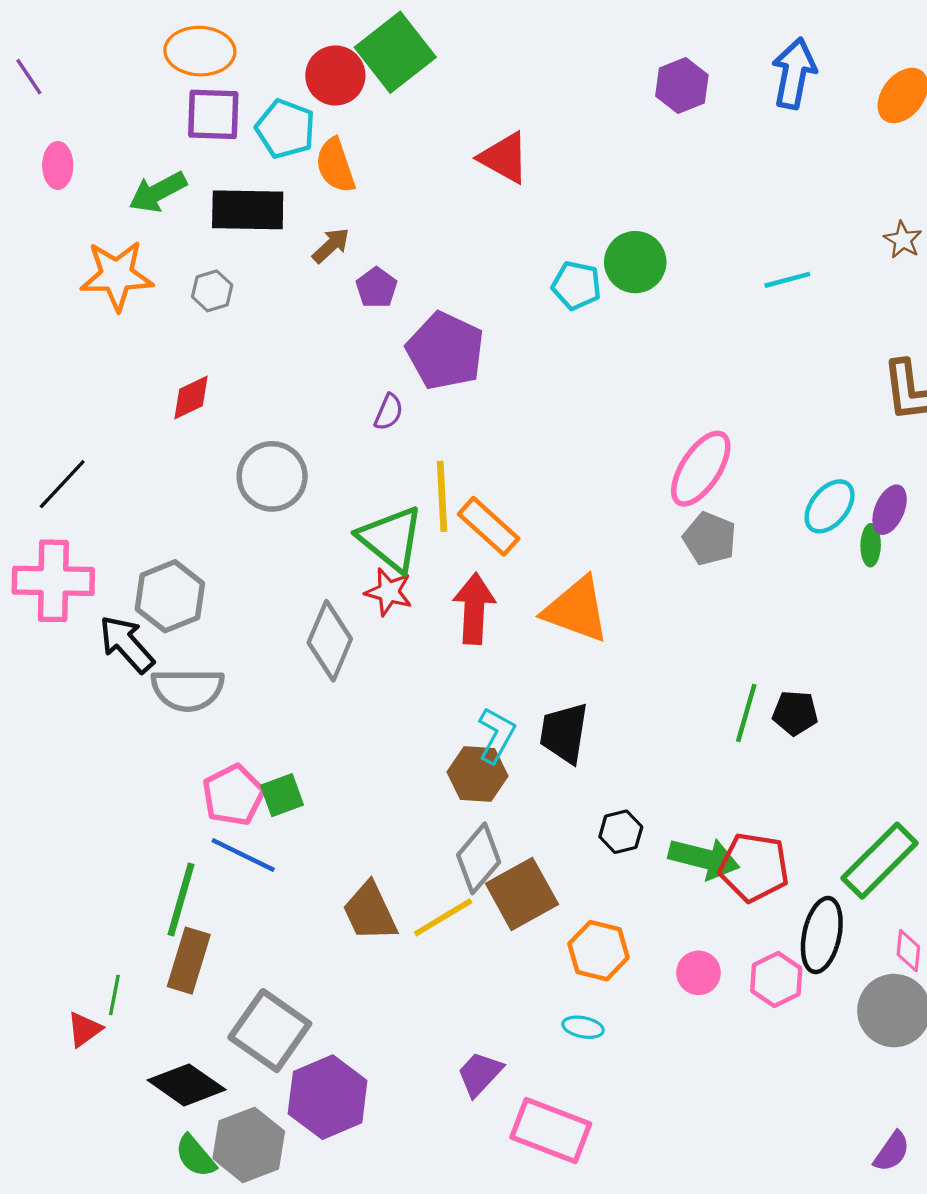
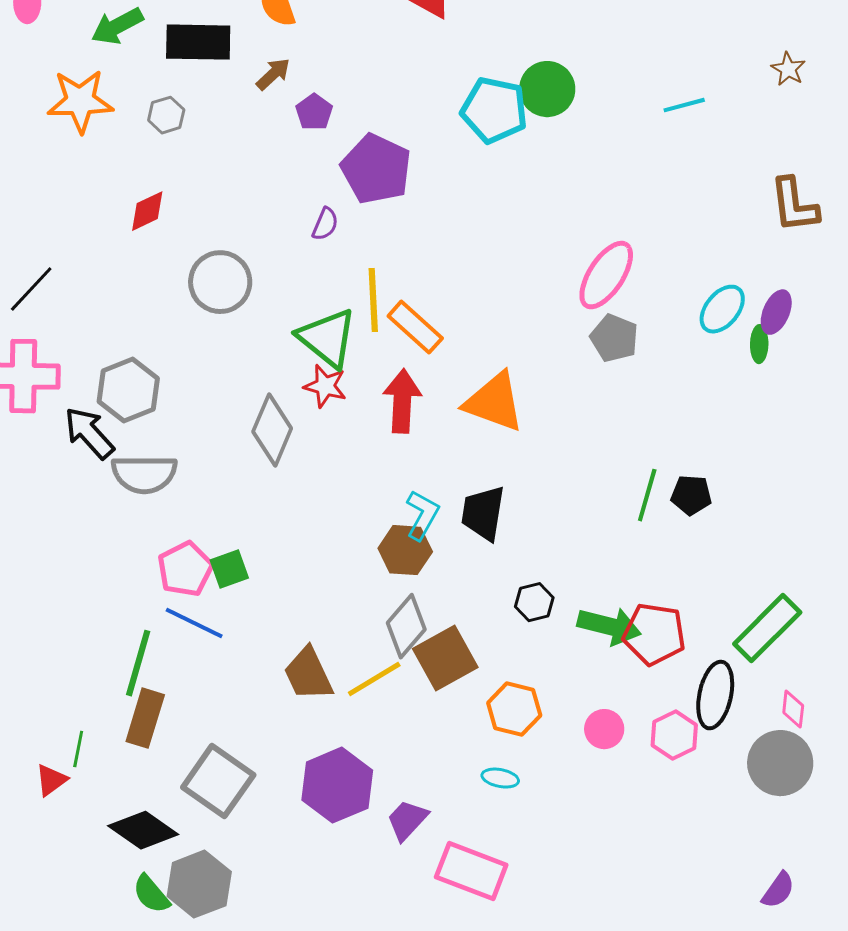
cyan pentagon: (576, 285) -> (494, 110), size x1.5
purple hexagon: (328, 1097) -> (337, 785), moved

